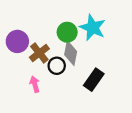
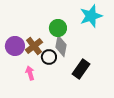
cyan star: (93, 28) -> (91, 16), moved, turned 30
purple circle: (17, 41) -> (15, 46), moved

